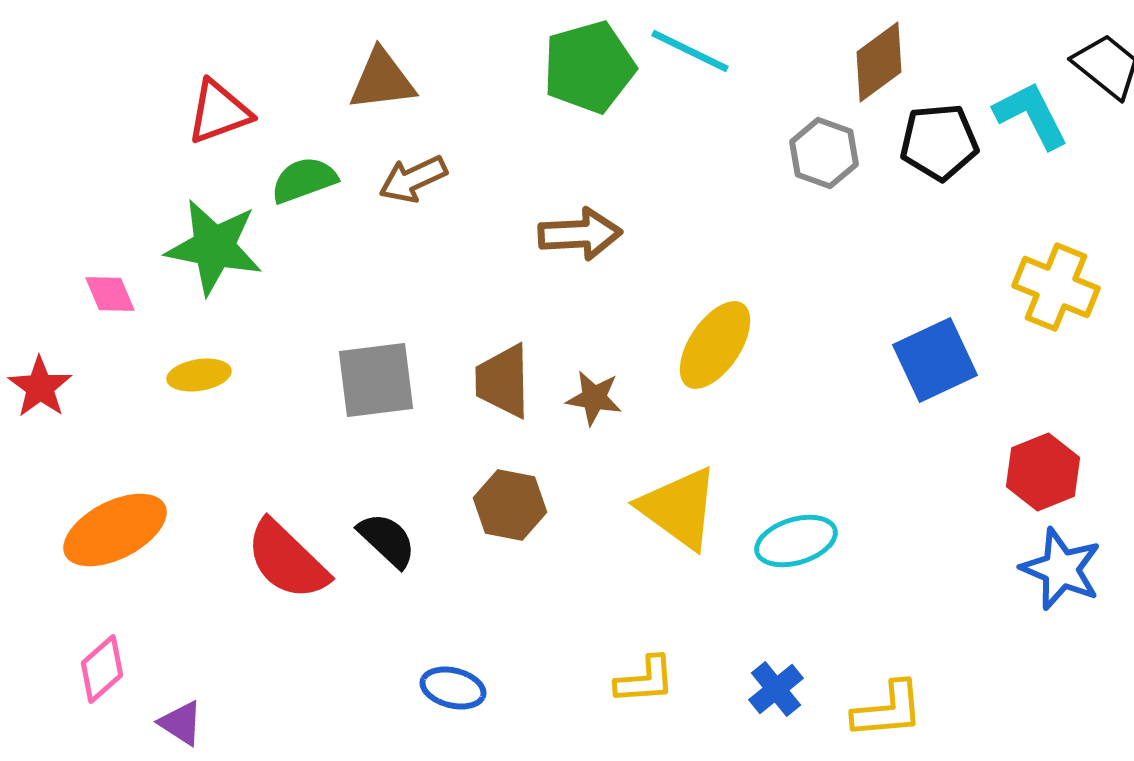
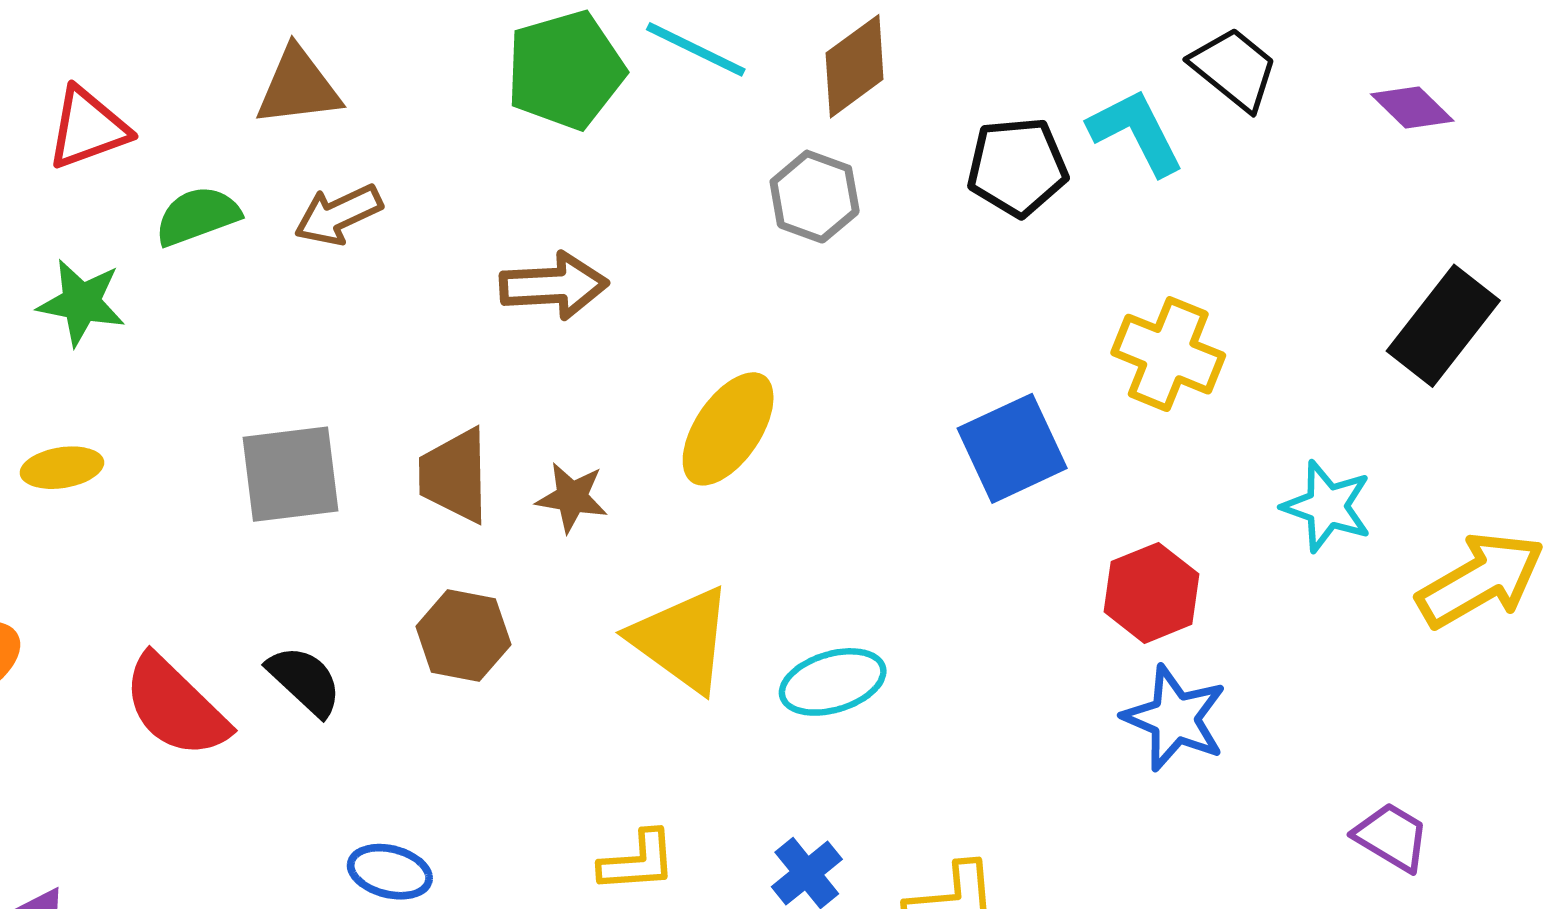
brown diamond: (879, 62) -> (855, 66), moved
gray hexagon: (824, 153) -> (815, 197), moved
green star: (214, 247) -> (81, 302), size x0.7

